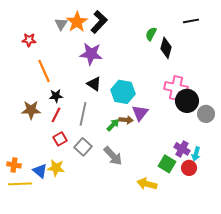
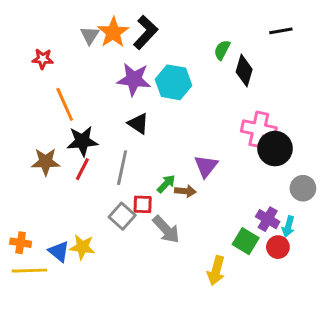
cyan hexagon: (123, 92) -> (174, 82), moved
black star: (56, 96) -> (82, 141), size x1.5
gray circle: (206, 114) -> (303, 188), moved
brown arrow: (126, 120) -> (185, 191), moved
red square: (60, 139) -> (143, 204), moved, turned 32
yellow arrow: (147, 184) -> (216, 271), turned -90

